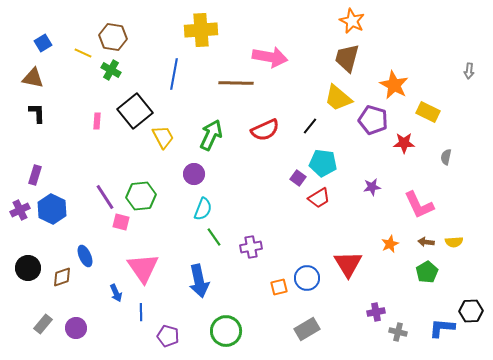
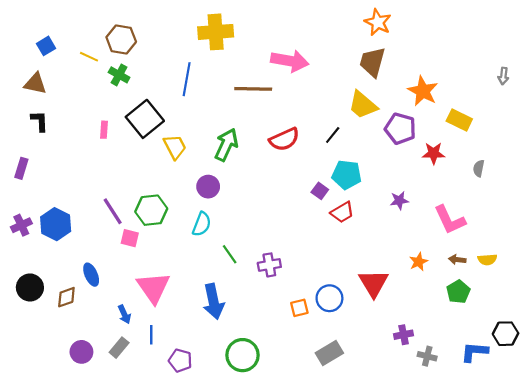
purple rectangle: (35, 175) -> (21, 168), moved
cyan semicircle: (203, 209) -> (202, 224), moved
gray rectangle: (43, 324) -> (119, 348), moved

